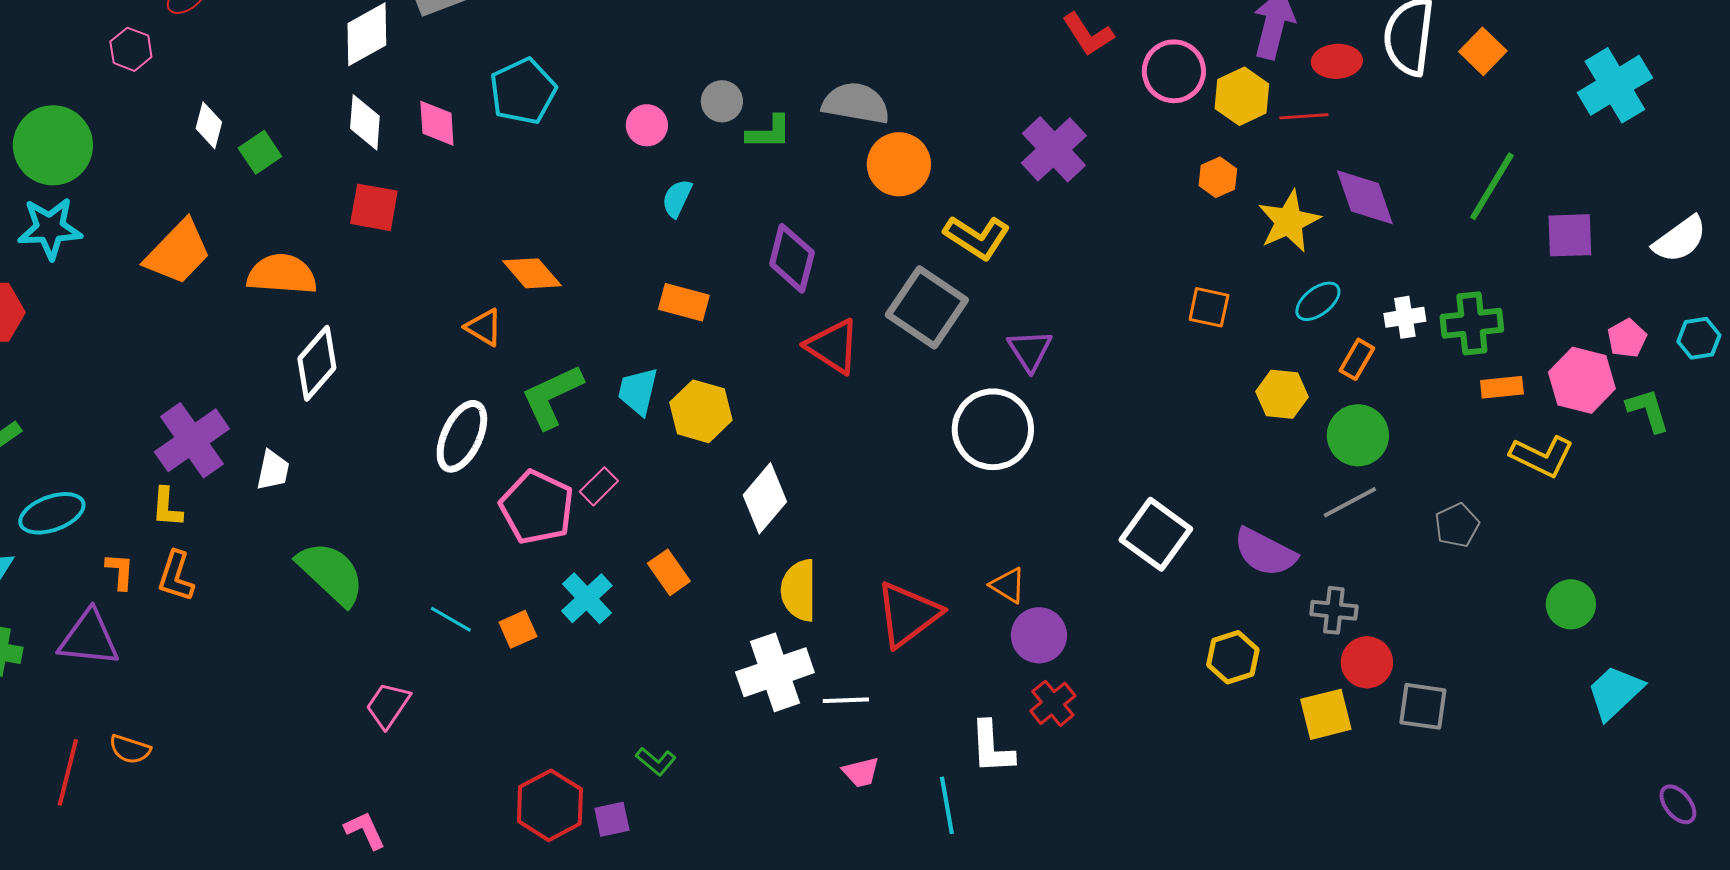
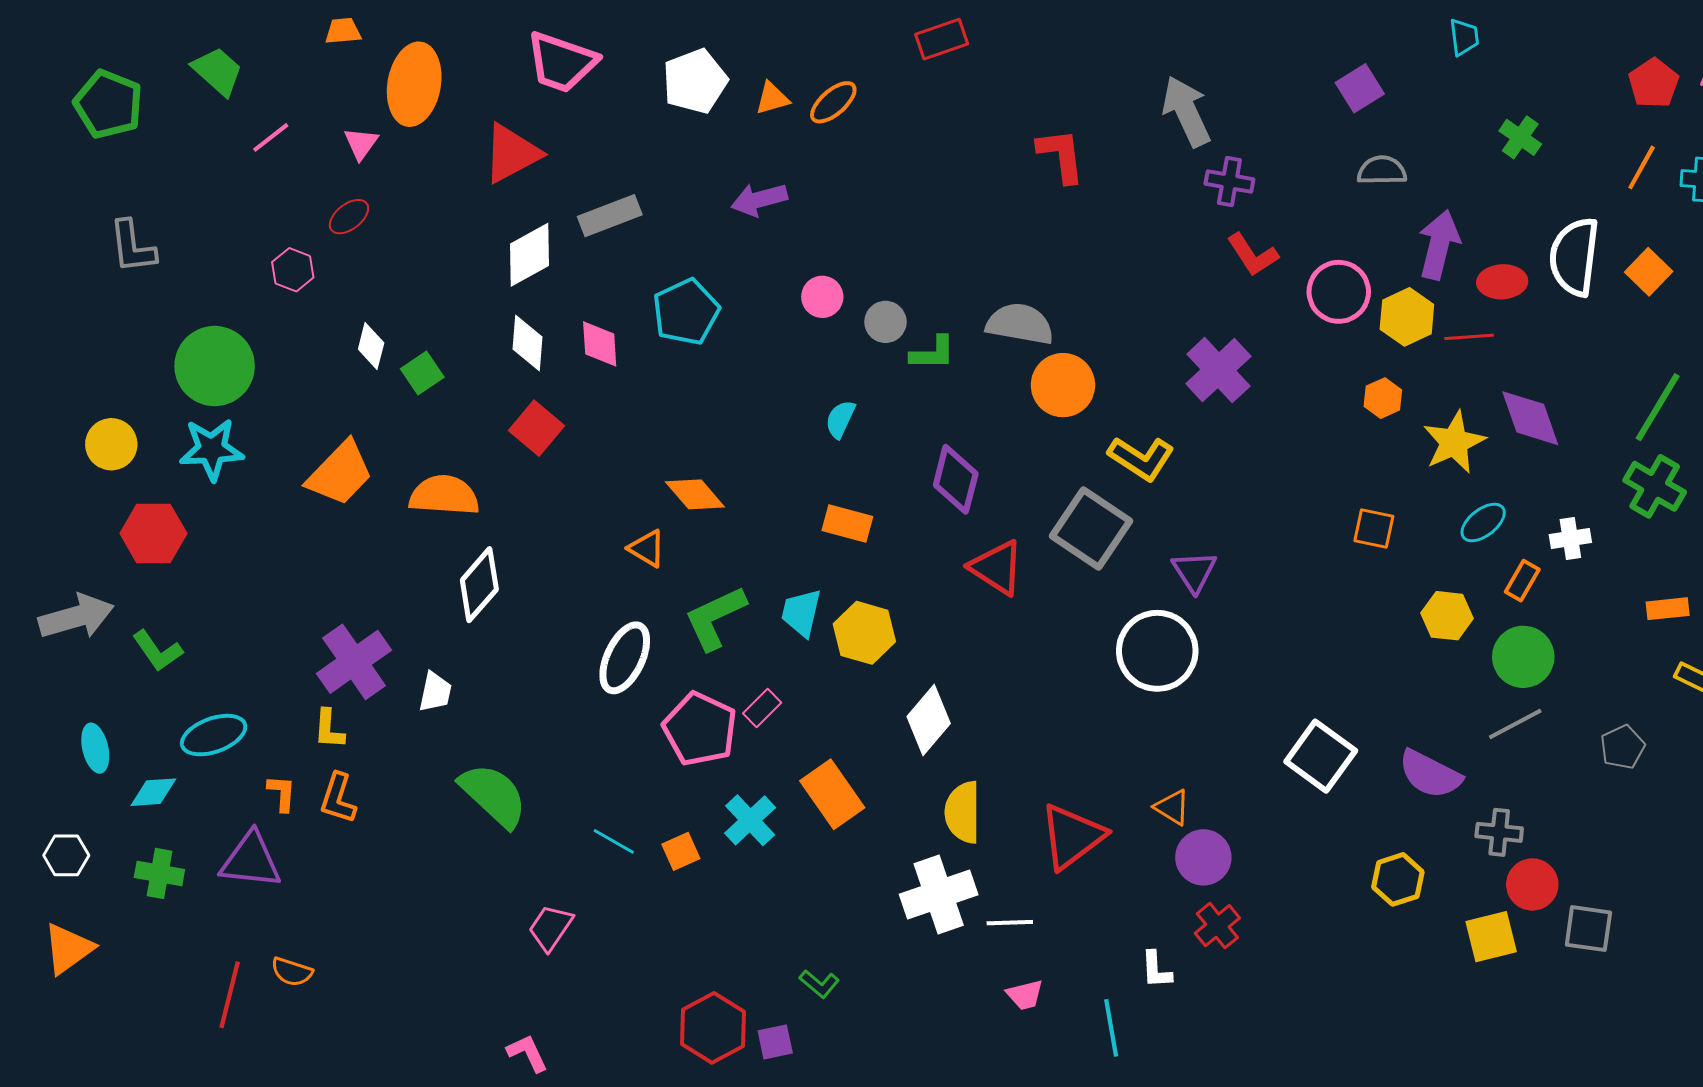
pink circle: (647, 125) -> (822, 297), moved
red square: (374, 207) -> (537, 428), turned 30
green cross: (1472, 323) -> (1655, 486), moved, turned 36
orange rectangle: (669, 572) -> (832, 794), size x1.5
white L-shape: (992, 747) -> (1156, 970), size x0.7

